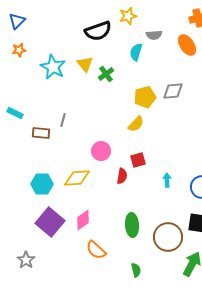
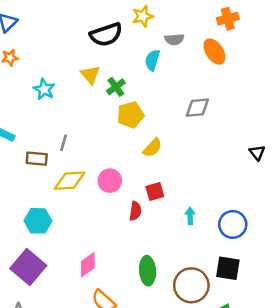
cyan star: (53, 67) -> (44, 89), moved, size x0.7
yellow pentagon: (145, 97) -> (130, 115), moved
yellow diamond: (77, 178) -> (70, 181), moved
purple square: (50, 222) -> (28, 267), moved

